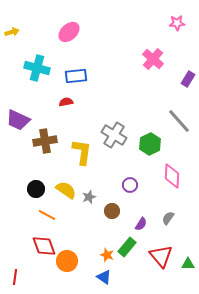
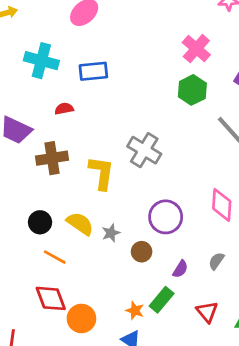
red semicircle: (66, 102) -> (64, 109), moved
green hexagon: (150, 144) -> (192, 90), moved
purple circle: (130, 185) -> (166, 217), size x1.6
red triangle: (161, 256) -> (207, 312), size x0.7

